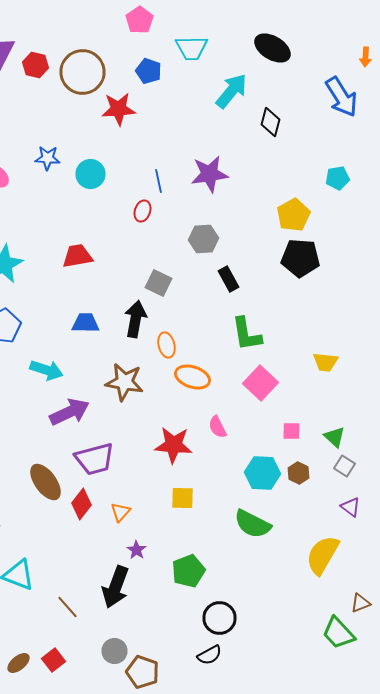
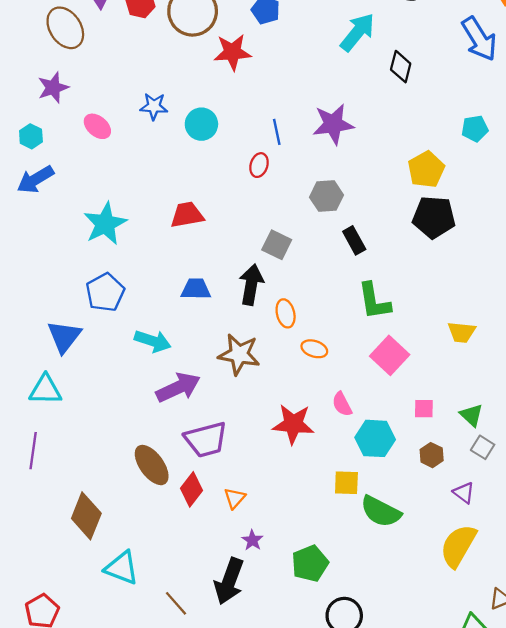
orange ellipse: (192, 377) -> (314, 349), size x0.7
cyan hexagon: (262, 473) -> (375, 438), moved
yellow square: (182, 498) -> (346, 483), moved
purple triangle: (350, 507) -> (464, 493), moved

